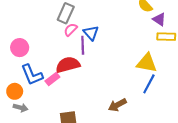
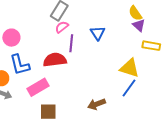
purple triangle: (159, 19) -> (139, 25), moved
blue triangle: (91, 33) -> (98, 33), moved
pink rectangle: (52, 79) -> (38, 87), moved, size x1.5

